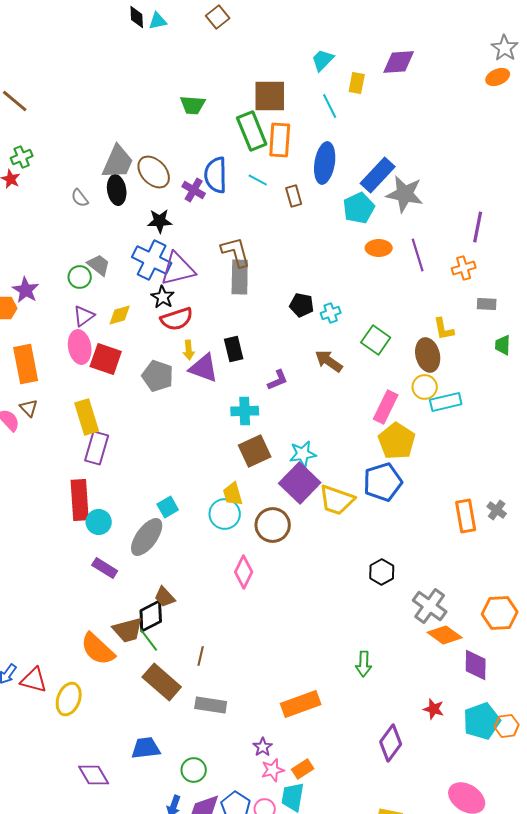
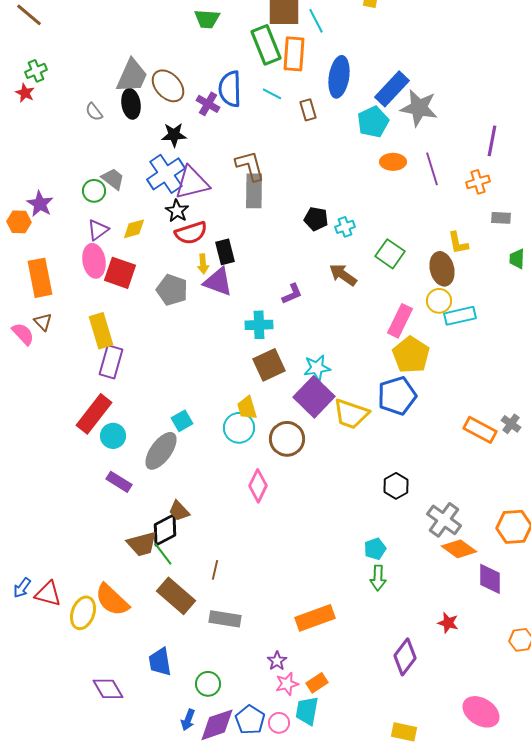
cyan line: (330, 106) -> (316, 21), moved
blue cross: (152, 260) -> (166, 174), turned 30
black rectangle: (234, 349) -> (225, 252), moved
red rectangle: (80, 500) -> (94, 414), turned 42
orange rectangle: (466, 516) -> (480, 430), turned -52
orange semicircle: (98, 649) -> (112, 600), moved
cyan pentagon: (482, 721) -> (375, 549), moved, size x0.6
blue trapezoid: (146, 748) -> (160, 662), turned -92

